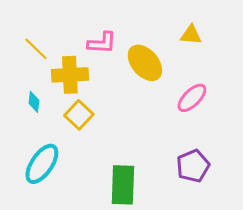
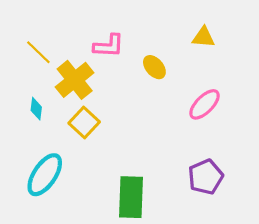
yellow ellipse: (145, 63) -> (154, 67), size x0.6
yellow cross: (70, 75) -> (75, 80), turned -36

